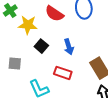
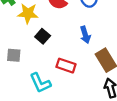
blue arrow: (69, 47) -> (85, 35), moved

